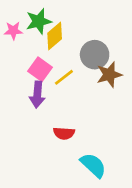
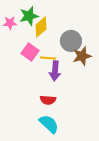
yellow line: (64, 77) -> (48, 58), turned 42
purple arrow: (37, 95) -> (55, 71), moved
cyan semicircle: (93, 165) -> (49, 124), moved

